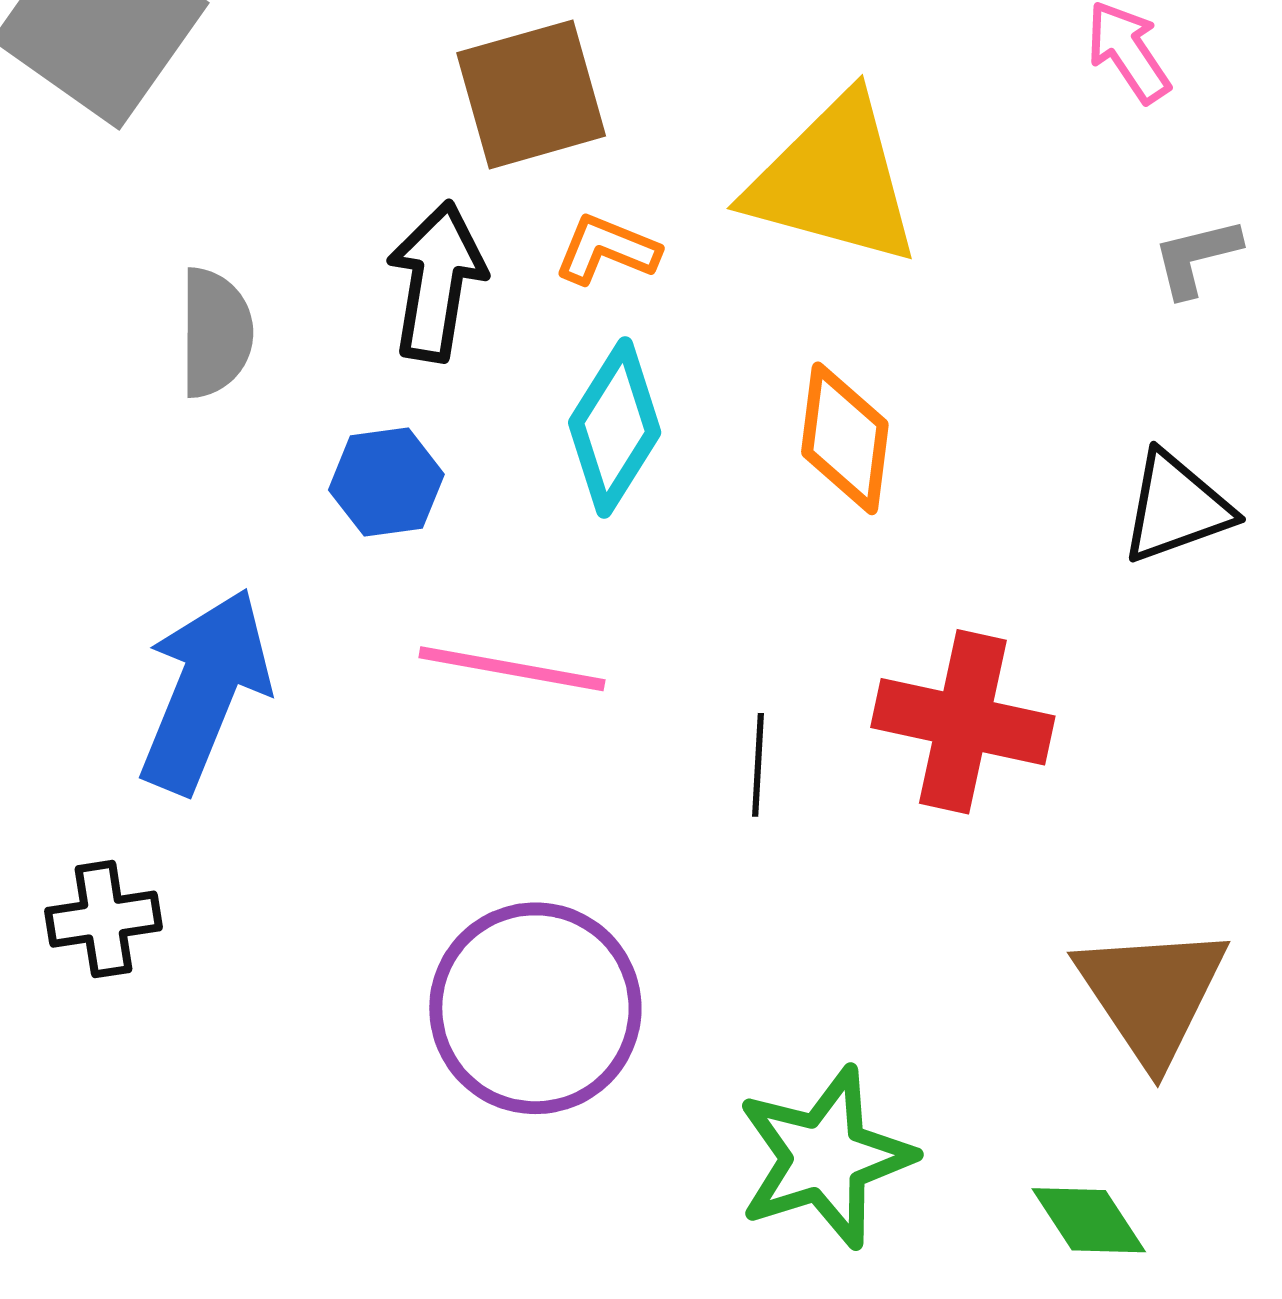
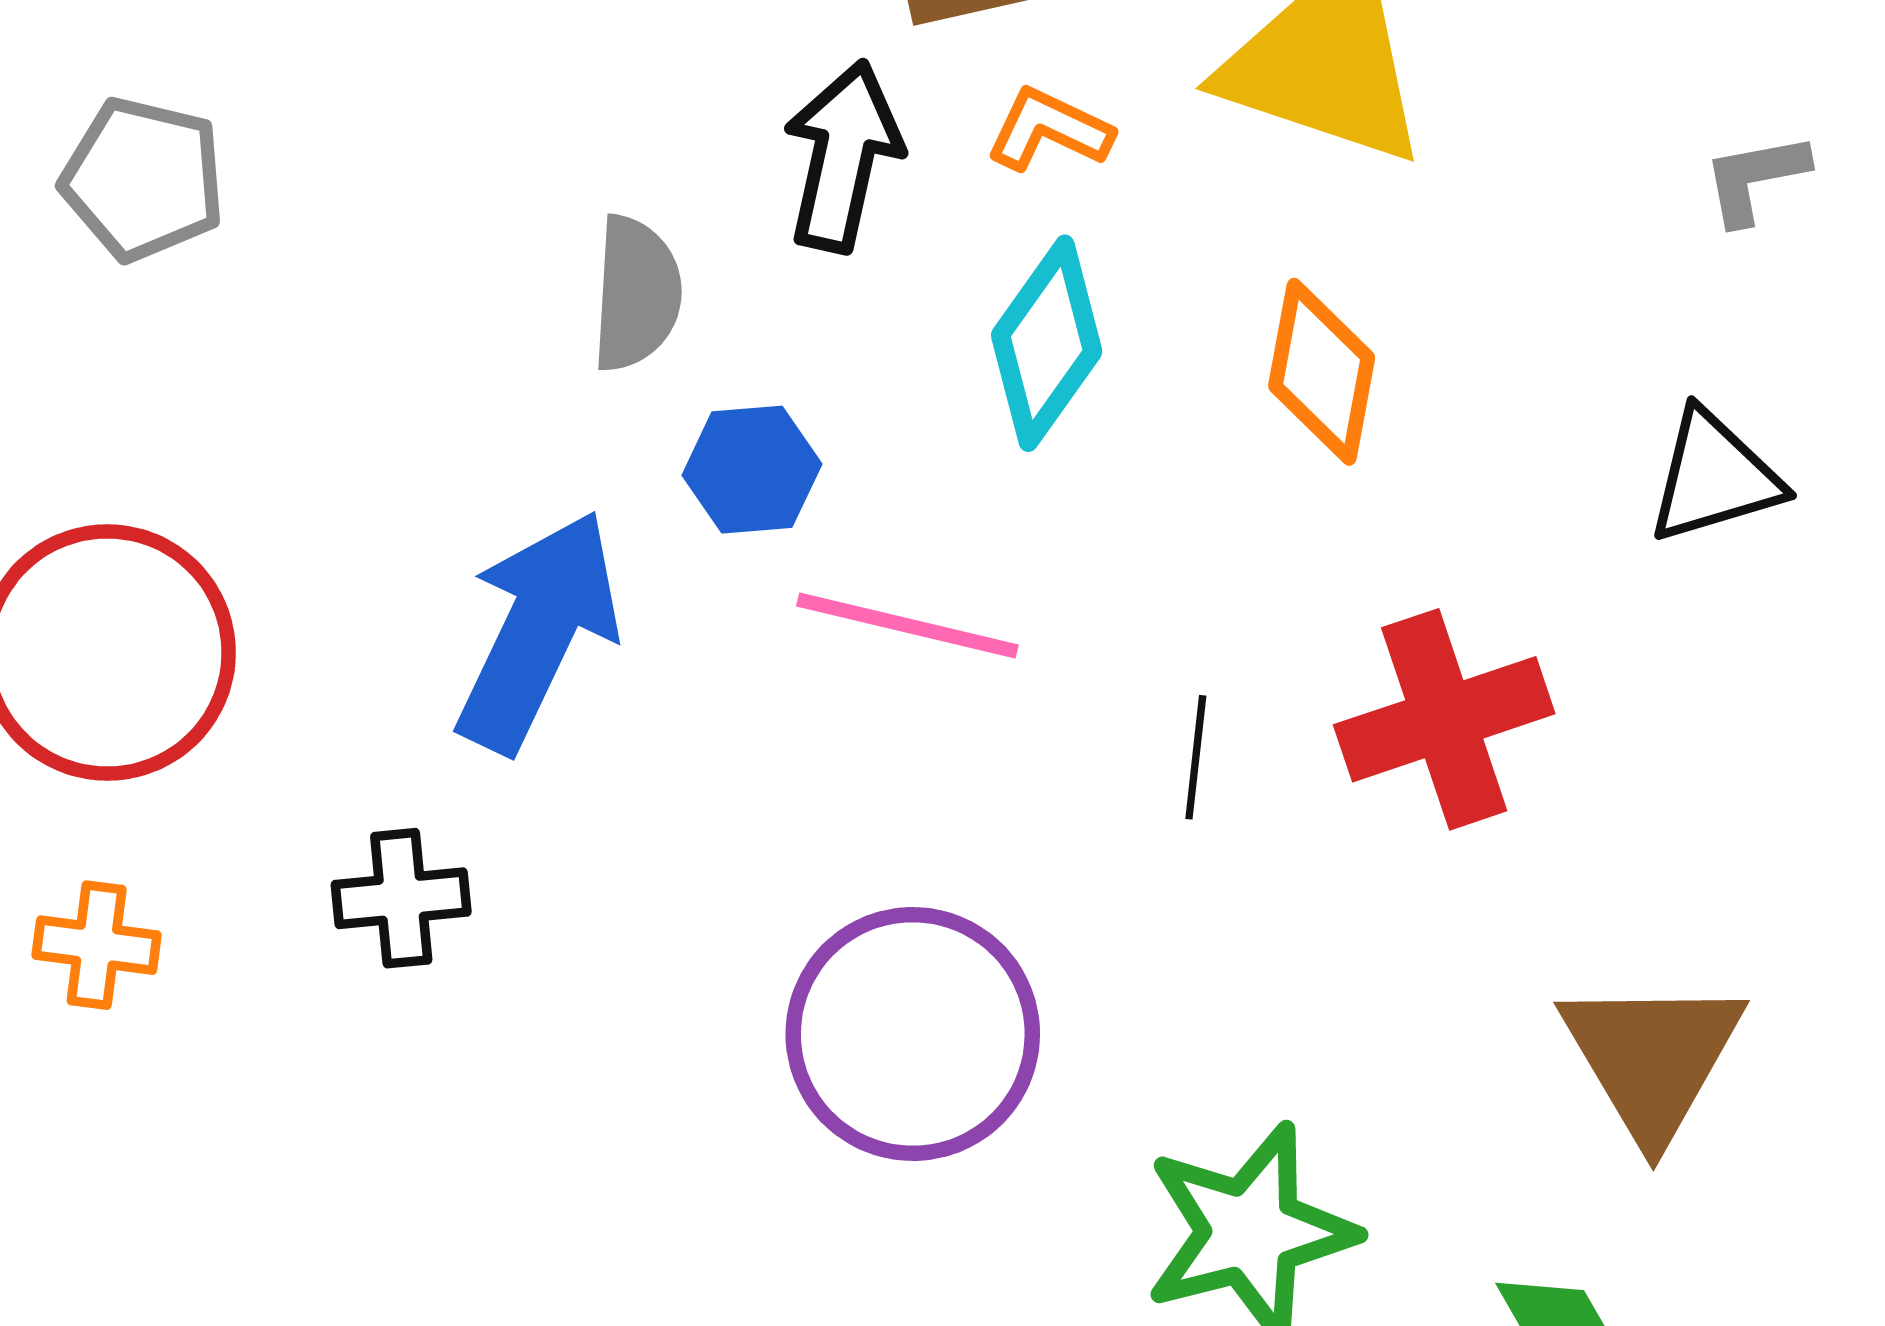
gray semicircle: (215, 333) -> (636, 294), moved
blue hexagon: (386, 482) -> (752, 470), moved
red cross: (963, 722) -> (1444, 719), turned -34

